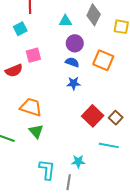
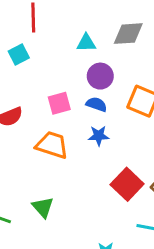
gray diamond: (94, 15) -> (128, 34), turned 60
pink square: (33, 55) -> (59, 103), moved
orange trapezoid: (31, 107) -> (52, 145), moved

